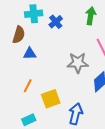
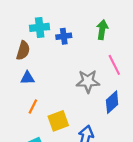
blue cross: (56, 22) -> (64, 36), turned 32
blue triangle: (30, 54) -> (27, 78), moved

